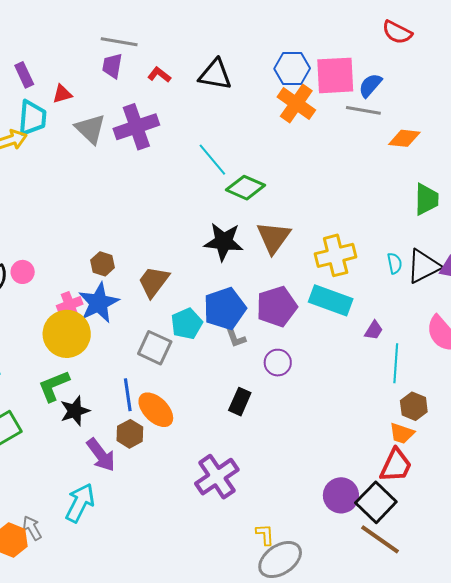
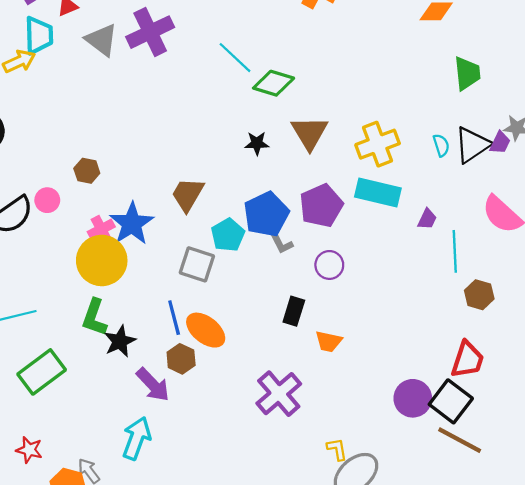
black star: (224, 242) -> (257, 143), size x0.6
brown hexagon: (103, 264) -> (87, 171), moved
green L-shape: (54, 386) -> (94, 317), turned -42
orange trapezoid: (402, 433) -> (329, 341), moved

